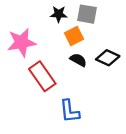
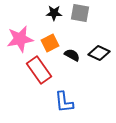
orange square: (74, 36) -> (50, 43), moved

